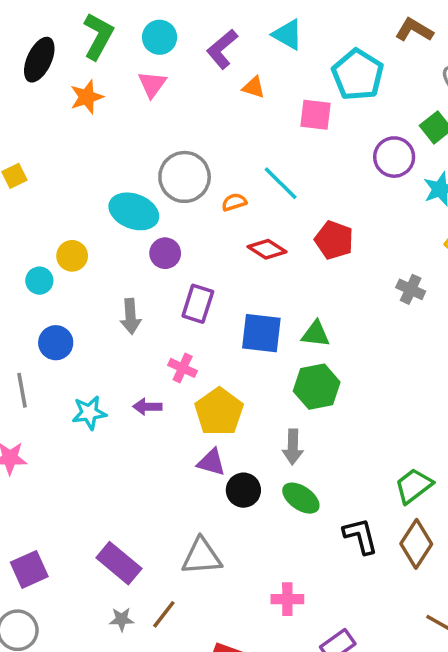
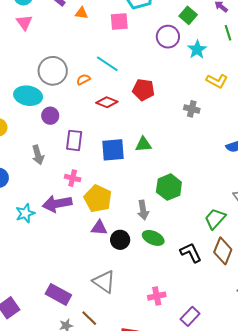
green hexagon: (317, 387) -> (169, 187), moved
purple arrow: (147, 407) -> (57, 204), size x1.8
gray triangle: (202, 557) -> (104, 282), turned 50
brown line: (164, 614) -> (89, 318), turned -72

